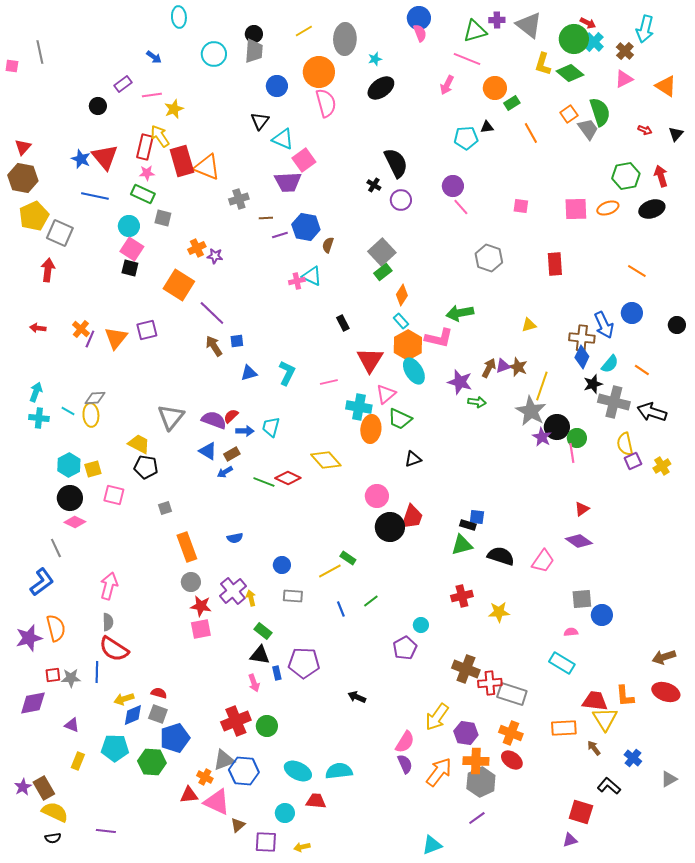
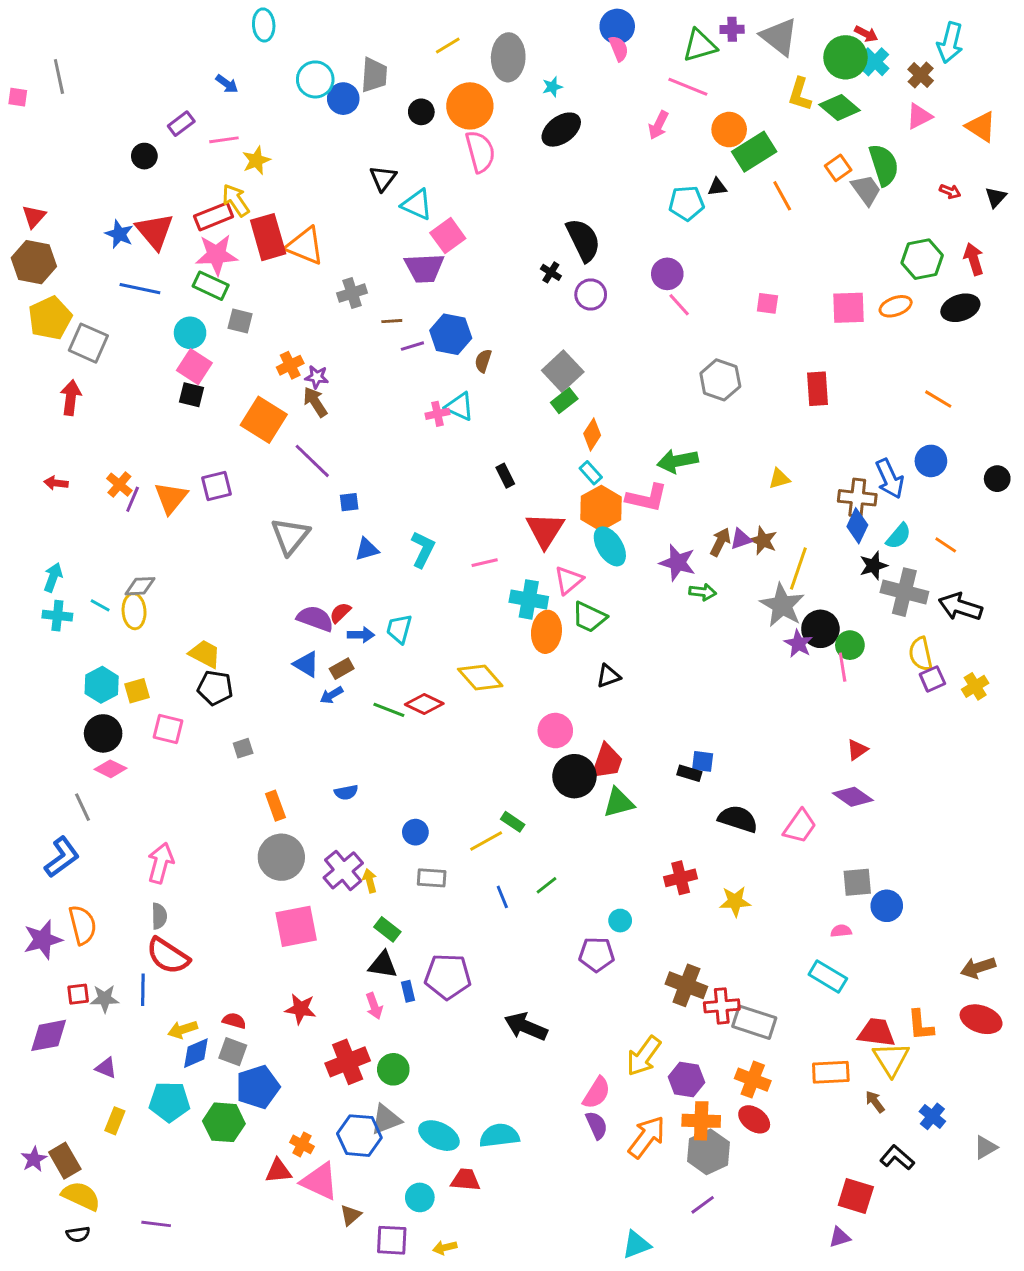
black circle: (254, 34) -> (421, 112), moved
blue circle: (277, 86) -> (343, 99), moved
green rectangle: (512, 103) -> (754, 152), size x1.8
red rectangle: (145, 147) -> (214, 216), turned 55
pink star: (147, 173) -> (217, 255), size x1.8
brown arrow: (214, 346) -> (315, 402), moved
gray triangle: (171, 417) -> (290, 536), moved
green triangle: (462, 545) -> (619, 803), moved
orange rectangle: (187, 547) -> (275, 806), size x0.7
gray circle: (191, 582) -> (281, 857), size x1.6
red star: (201, 606) -> (300, 1009), moved
pink square: (201, 629) -> (296, 926), size x1.4
purple pentagon: (405, 648) -> (597, 954), turned 30
black arrow: (357, 697) -> (526, 1027), size x1.6
gray triangle: (224, 760) -> (386, 1119), moved

